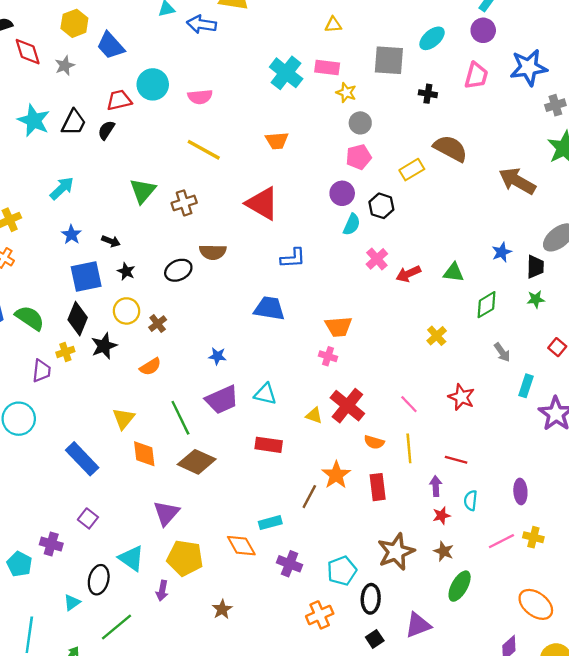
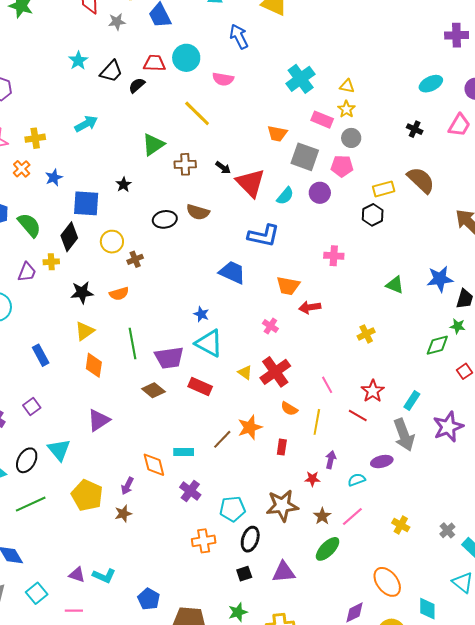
blue arrow: (202, 24) -> (239, 37), moved, turned 40
yellow triangle: (333, 25) -> (347, 86), moved
gray square: (389, 60) -> (305, 157), moved
pink rectangle: (327, 68) -> (322, 120), moved
cyan star: (34, 120) -> (78, 61), size x0.7
yellow line: (204, 150) -> (197, 113), moved
black hexagon: (381, 206) -> (373, 215), moved
cyan semicircle: (352, 224) -> (285, 196), moved
blue star: (71, 235) -> (54, 178), moved
black arrow: (111, 241) -> (223, 168), moved
blue star: (502, 252) -> (440, 279), size x1.5
blue L-shape: (293, 258) -> (264, 236), size x1.4
pink cross: (377, 259) -> (334, 256), turned 30
black star: (126, 271) -> (123, 184), moved
red arrow: (408, 274) -> (310, 307), moved
green diamond: (487, 305) -> (437, 345), moved
orange trapezoid: (339, 327) -> (288, 286), moved
black star: (104, 346) -> (82, 292), moved
gray arrow: (502, 352) -> (404, 435), moved, size x1.8
blue star: (217, 356) -> (201, 314), moved
cyan rectangle: (526, 386) -> (412, 401), moved
cyan triangle: (265, 394) -> (209, 343), size x1.4
purple trapezoid: (222, 400) -> (169, 358), moved
blue rectangle: (82, 459) -> (41, 355), size x0.7
red line: (456, 460) -> (358, 416), moved
brown diamond: (197, 462) -> (153, 390), moved, size x0.7
red rectangle: (378, 487) -> (282, 447), size x0.7
purple ellipse: (520, 491) -> (382, 462), moved, turned 65
cyan semicircle: (471, 500) -> (357, 480), turned 48
red star: (442, 516) -> (312, 479), moved
pink line: (501, 541) -> (352, 517), moved, turned -30
yellow pentagon: (185, 558) -> (87, 495), moved
purple arrow: (162, 591) -> (127, 486), moved

